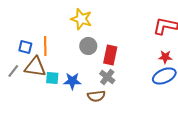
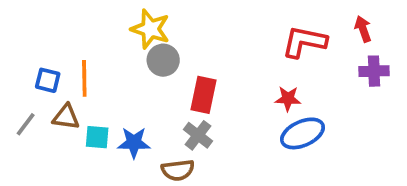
gray circle: (88, 46) -> (163, 60), moved
red star: (165, 57) -> (288, 99), moved
brown triangle: (35, 67) -> (66, 117), size x0.7

